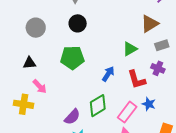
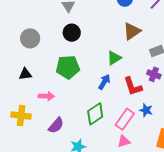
brown triangle: (150, 24) -> (132, 31), moved
green triangle: (130, 49) -> (114, 58), moved
pink arrow: (40, 86) -> (46, 96), moved, turned -42
purple semicircle: (72, 117) -> (56, 125), moved

